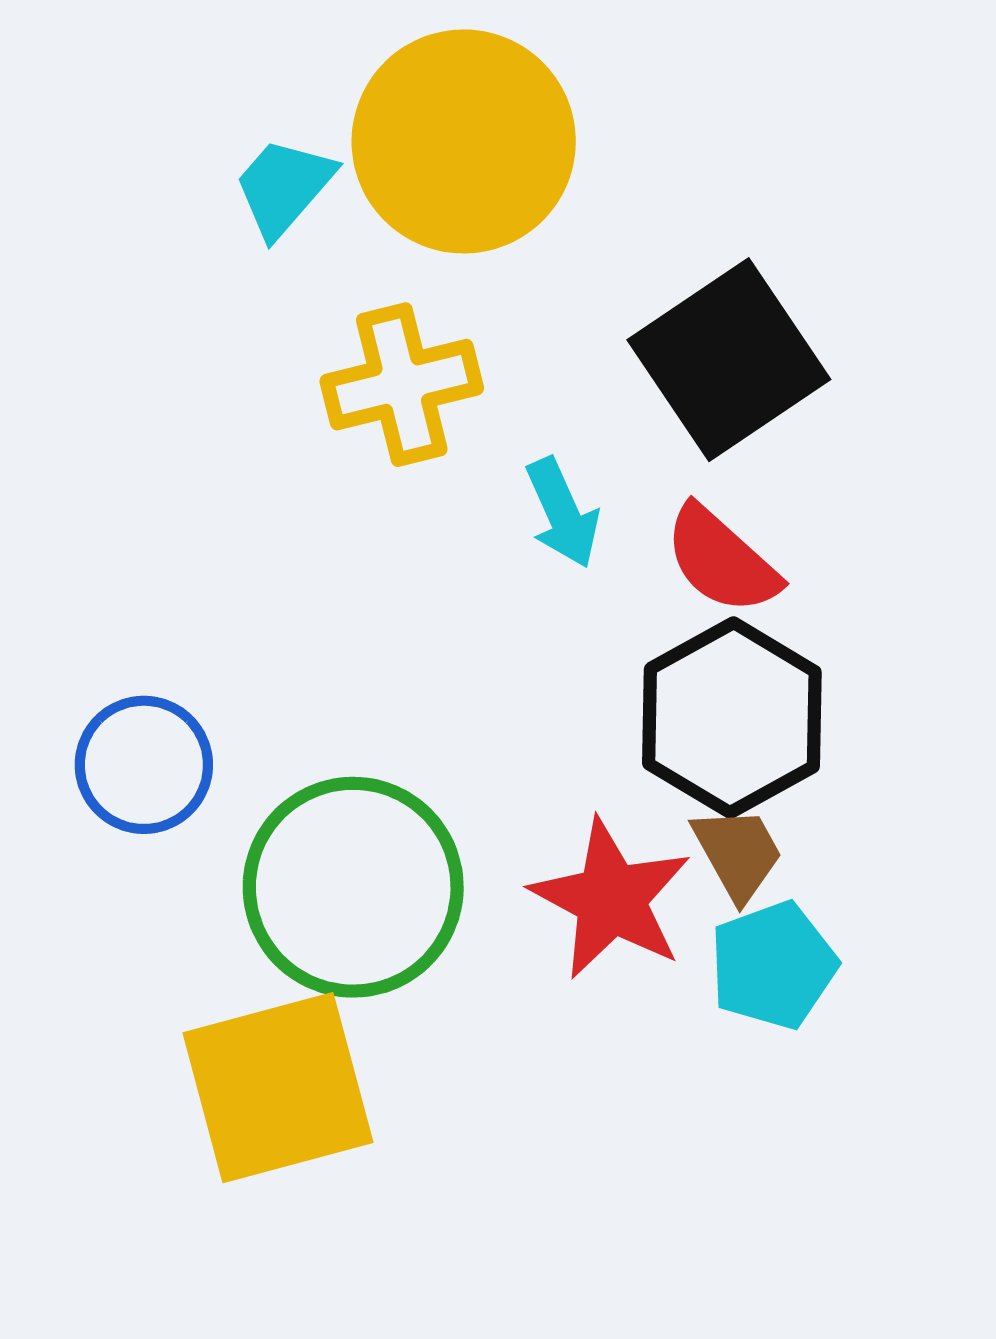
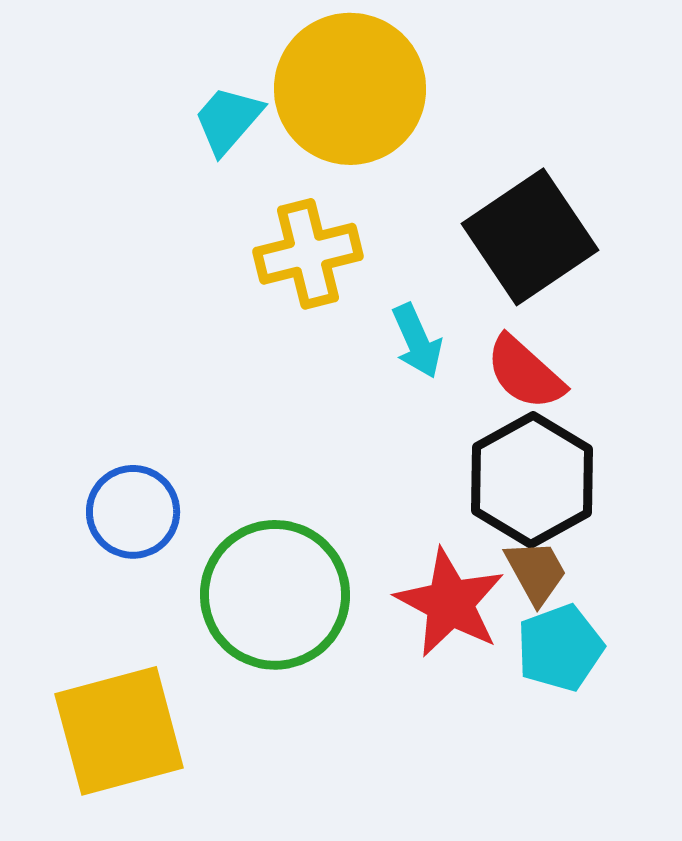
yellow square: (278, 1088) -> (119, 731), moved

